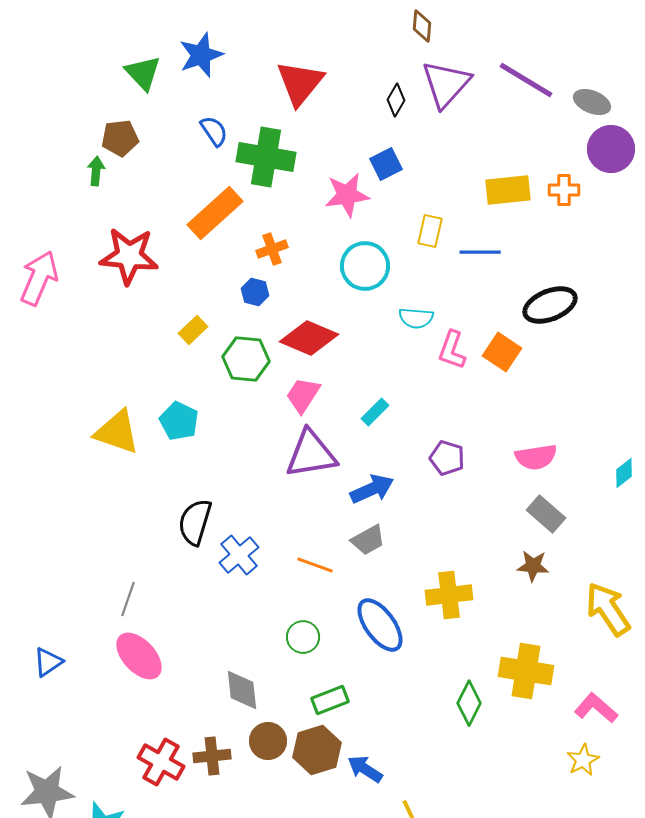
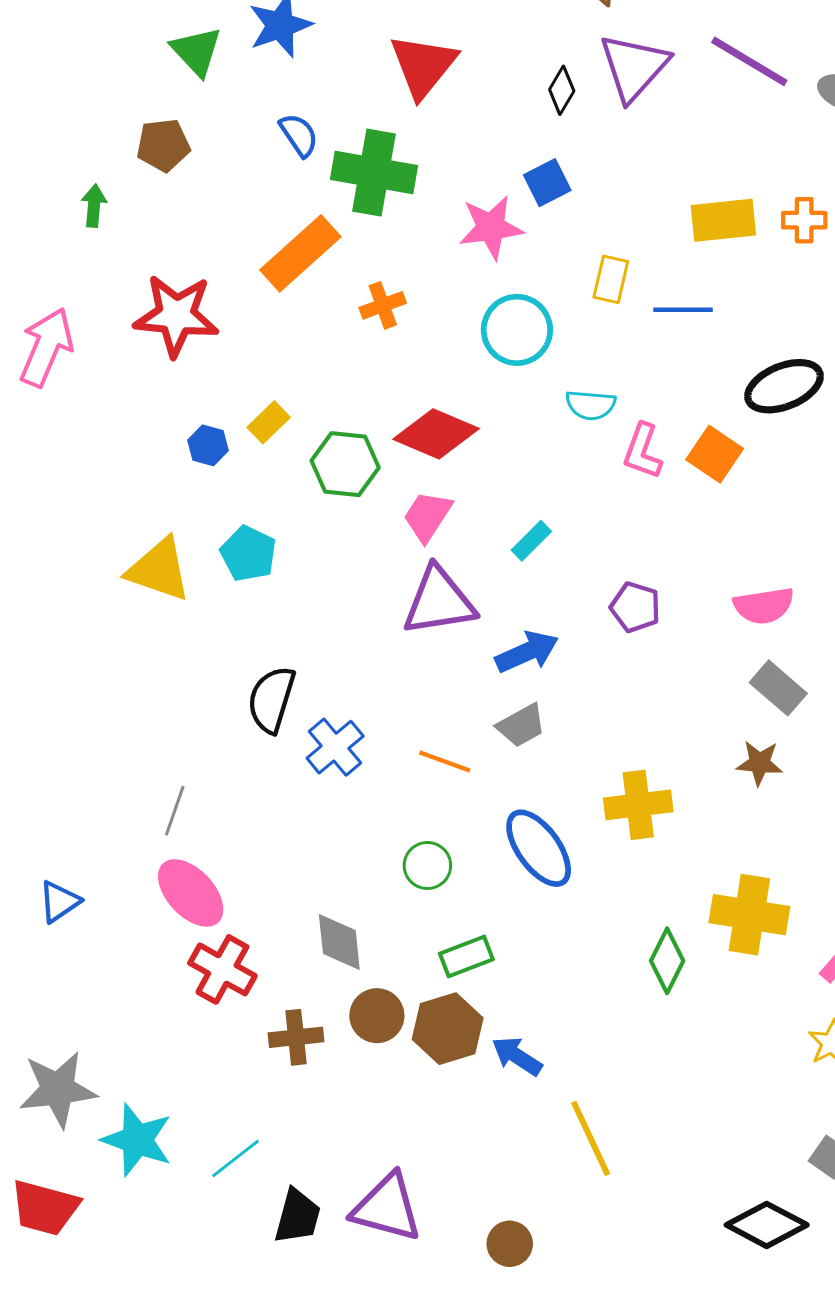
green arrow: (96, 171) -> (94, 206), moved
blue hexagon: (255, 292) -> (208, 445), moved
red cross: (161, 762) -> (222, 969), moved

